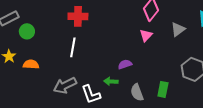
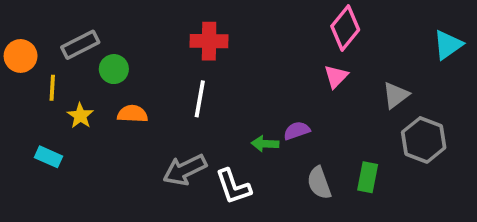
gray triangle: (178, 29) -> (396, 95), moved
orange semicircle: (31, 64) -> (132, 114), moved
green arrow: (111, 81) -> (265, 144), moved

